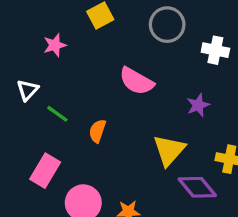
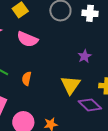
white cross: (215, 50) -> (90, 13), moved
pink semicircle: (136, 81) -> (27, 39), moved

